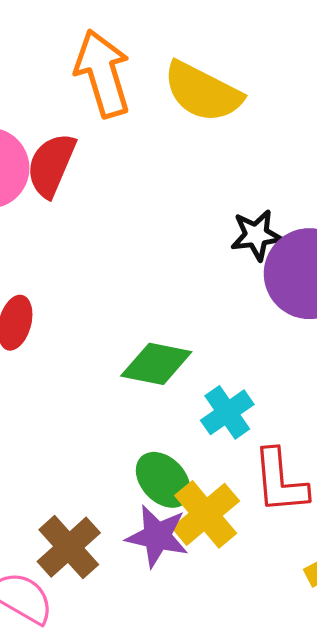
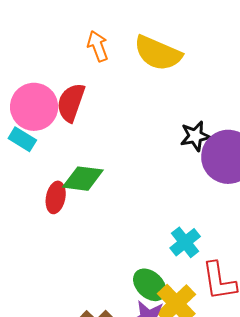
orange arrow: (103, 73) -> (98, 46), size x0.6
green diamond: (156, 364) -> (83, 179), moved

